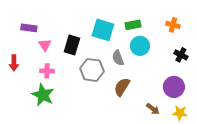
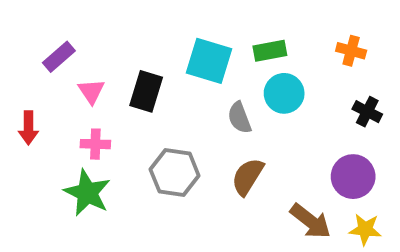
purple rectangle: (29, 28) -> (59, 57), turned -49
gray hexagon: (92, 70) -> (175, 172), moved
brown arrow: (153, 109) -> (310, 221), size x1.5

